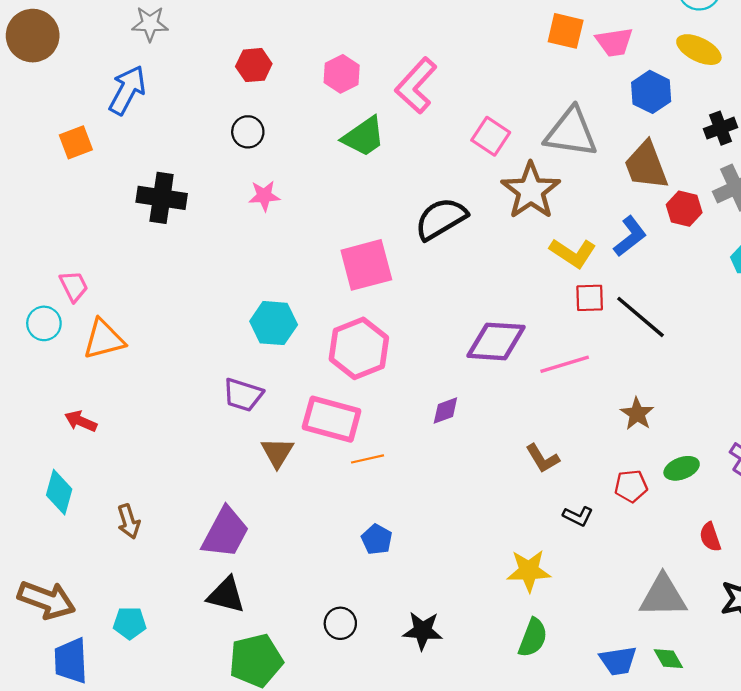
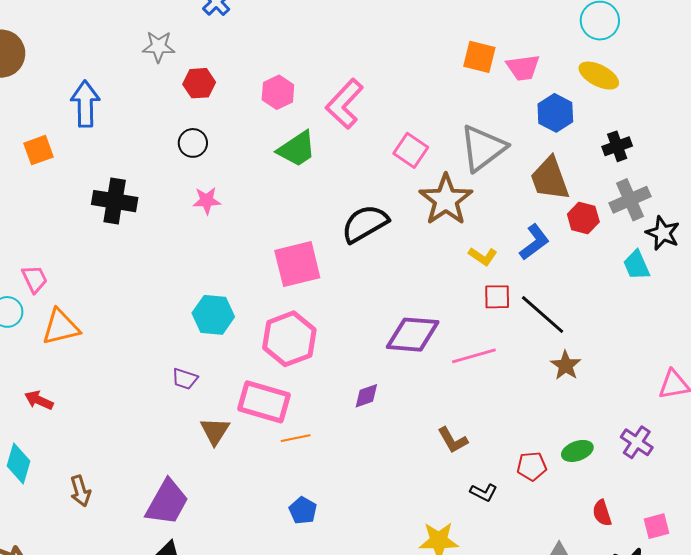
gray star: (150, 24) -> (159, 47), moved
blue arrow: (127, 90) -> (85, 104), turned -30
gray triangle: (571, 132) -> (483, 148), turned -46
yellow L-shape: (573, 253) -> (483, 256), size x0.7
purple trapezoid: (243, 395) -> (185, 379), size x0.7
brown star: (637, 414) -> (566, 365), moved

